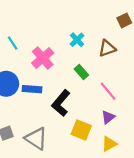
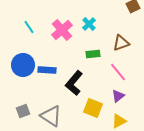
brown triangle: (107, 48) -> (121, 43), moved
pink cross: (43, 58) -> (62, 30), moved
green rectangle: (81, 72) -> (93, 54), turned -56

